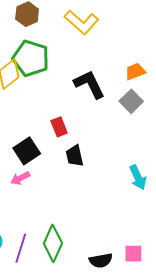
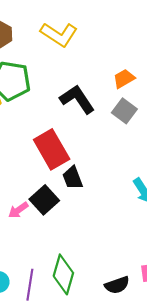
red rectangle: (59, 127) -> (52, 149), size x1.8
black square: (27, 151) -> (44, 200), moved

